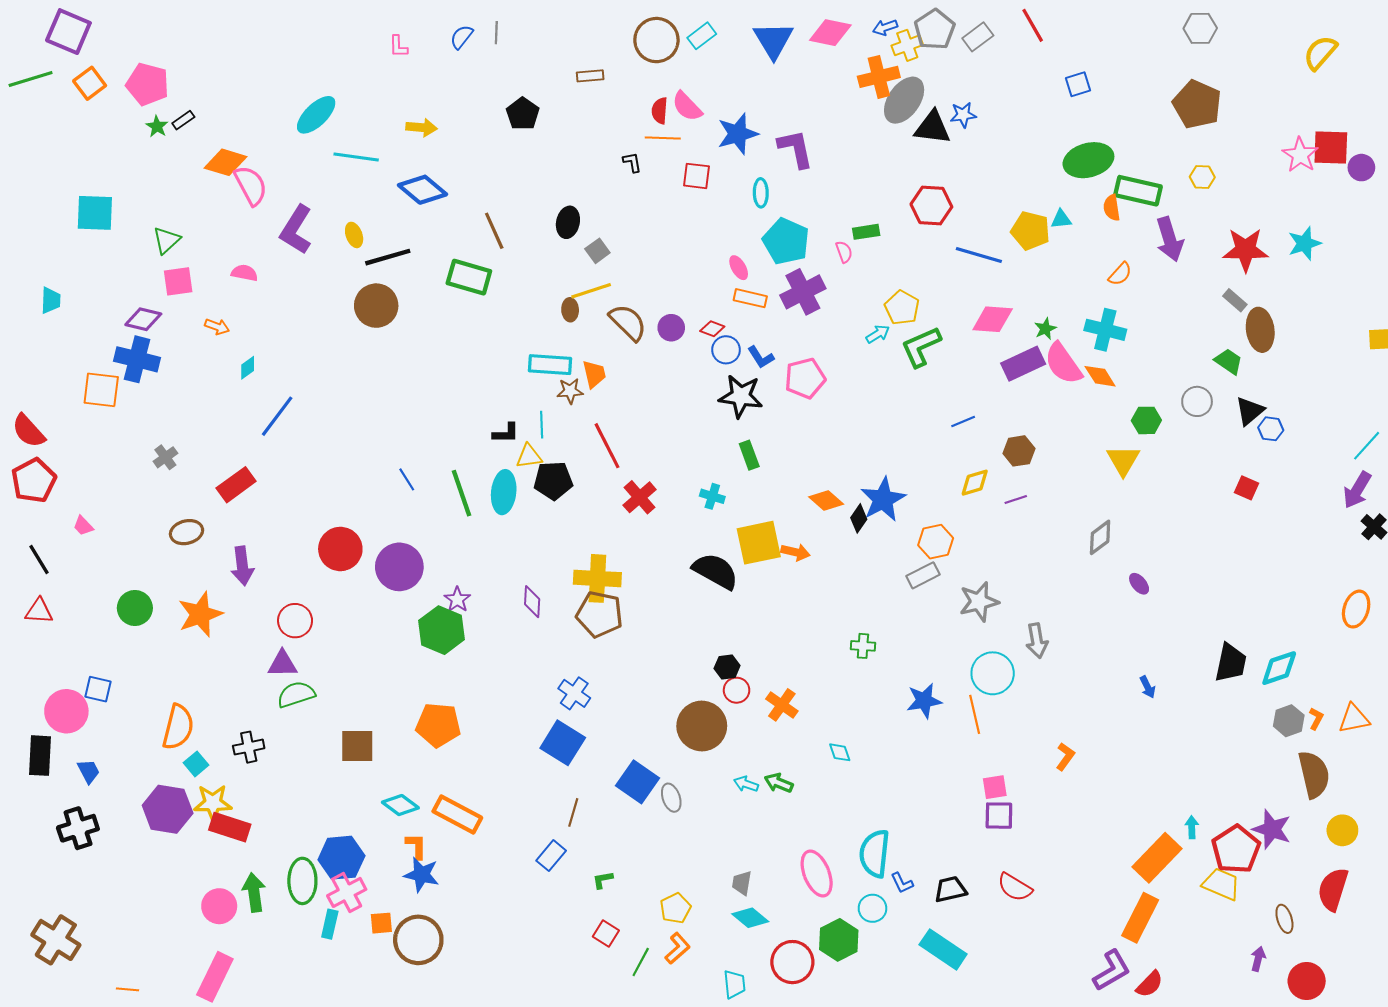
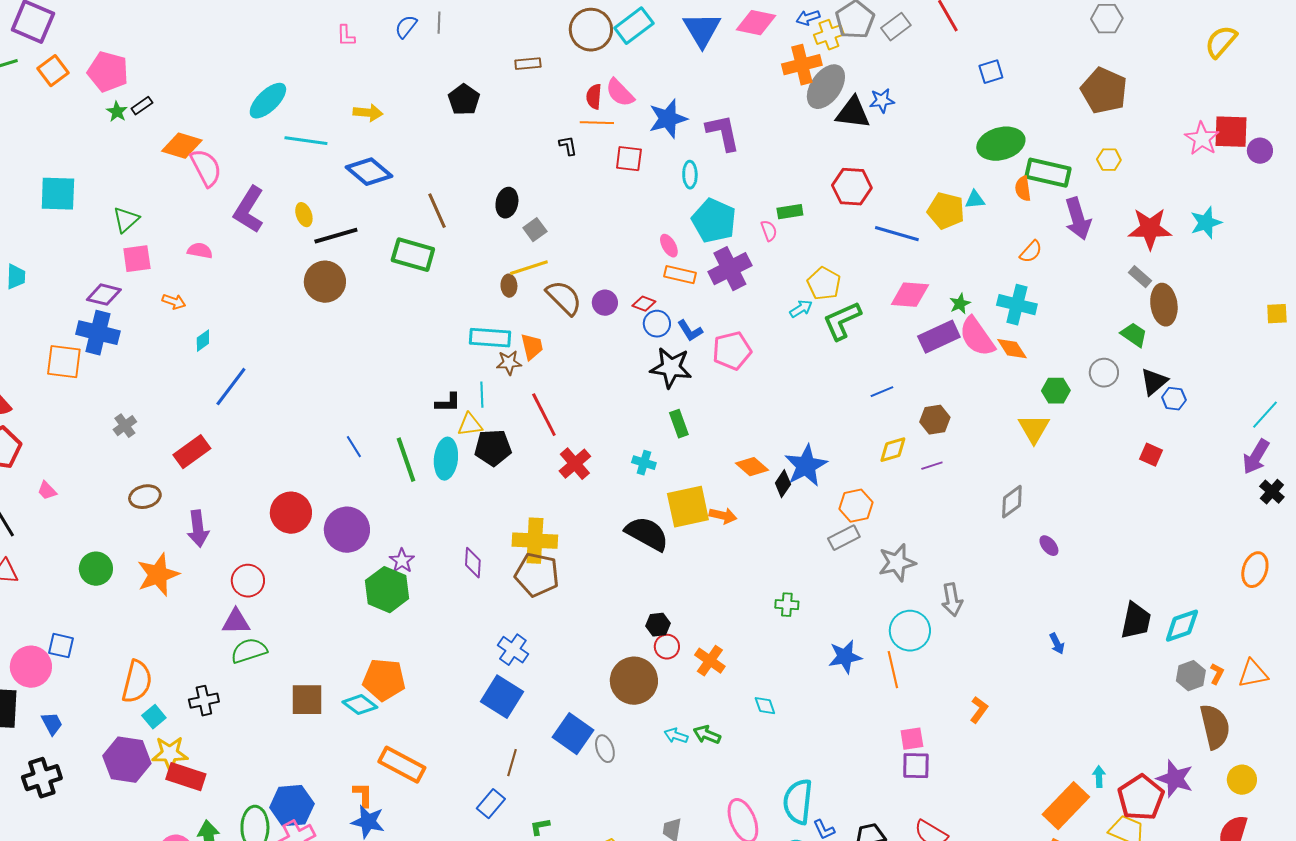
cyan rectangle: (702, 36) -> (634, 26), size x1.4
cyan diamond: (400, 805) -> (360, 705), moved

